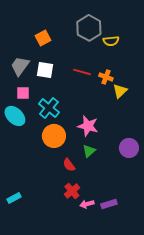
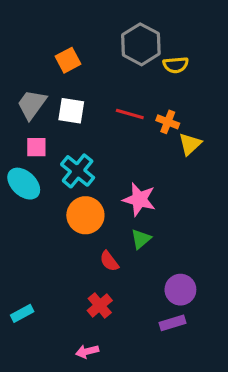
purple circle: (129, 148) -> (180, 290), moved
red cross: (72, 191) -> (100, 305), moved
pink arrow: (87, 204) -> (87, 351), moved

